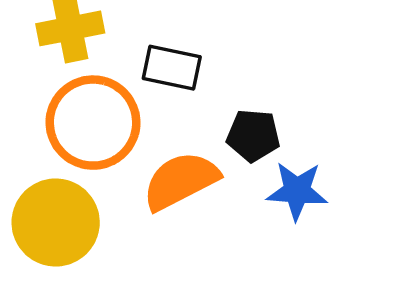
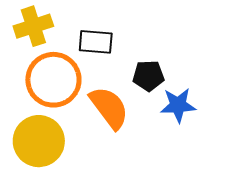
orange semicircle: (181, 181) -> (109, 108), turned 87

